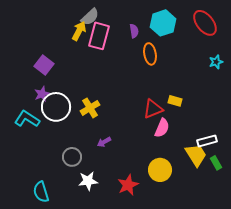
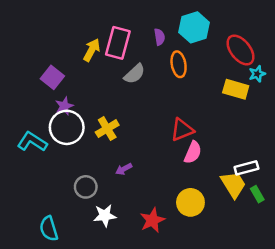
gray semicircle: (90, 17) -> (135, 74), moved
red ellipse: (205, 23) -> (240, 50), moved
yellow arrow: (79, 31) -> (92, 50), moved
purple star: (42, 94) -> (64, 106), moved
yellow rectangle: (175, 101) -> (236, 89), moved, size x1.5

